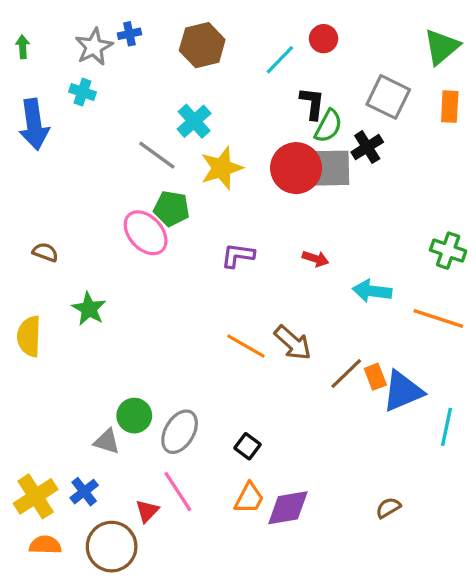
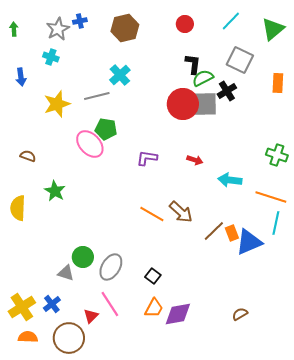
red circle: (324, 39) -> (185, 24), moved
cyan line: (280, 60) -> (231, 21), moved
orange rectangle: (450, 107) -> (278, 83), moved
blue arrow: (34, 124) -> (21, 77), size x0.6
green semicircle: (328, 126) -> (203, 78), turned -145
gray line: (157, 155) -> (97, 96), turned -50
yellow star: (222, 168) -> (57, 104), moved
cyan line: (446, 427) -> (276, 223), moved

